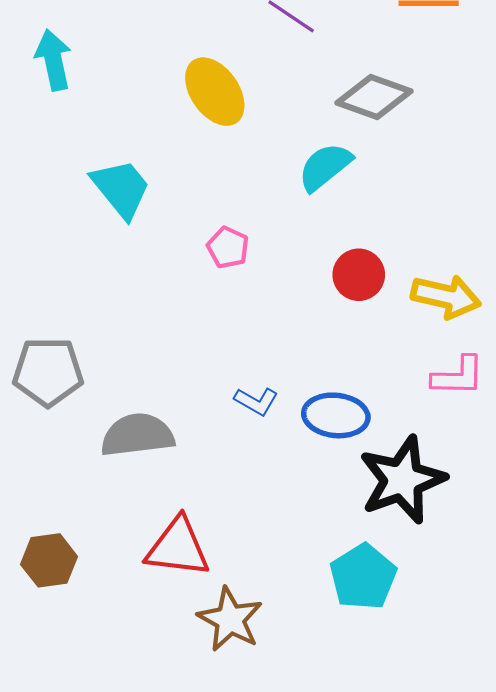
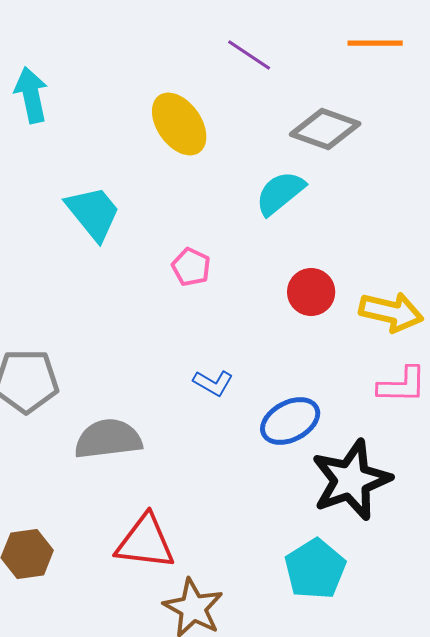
blue L-shape: (256, 401) -> (213, 383), moved
blue ellipse: (336, 415) -> (290, 421), turned -34

